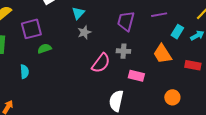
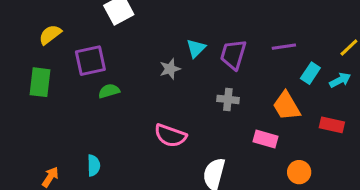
cyan triangle: (78, 13) -> (196, 48), moved
pink semicircle: (101, 63) -> (170, 136), moved, turned 70
cyan semicircle: (24, 72) -> (94, 165), moved
pink rectangle: (136, 76) -> (266, 139), moved

